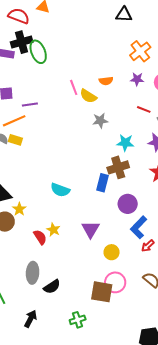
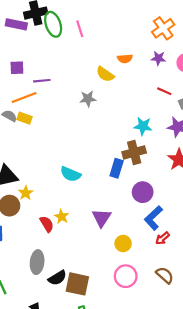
pink line: (74, 87) -> (80, 29), moved
gray star: (100, 121) -> (88, 99), moved
brown square: (102, 292) -> (77, 284), moved

